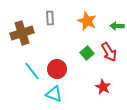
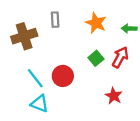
red arrow: (109, 52) -> (120, 57), turned -120
cyan triangle: (54, 94) -> (40, 104), moved

